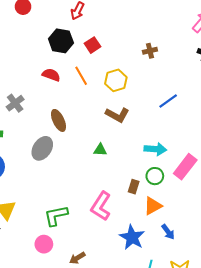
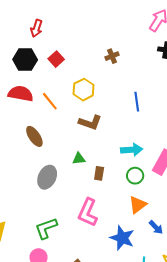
red semicircle: (51, 75) -> (21, 94), size x1.4
orange line: (81, 76) -> (50, 101), moved
blue line: (168, 101) -> (137, 102), turned -54
gray ellipse: (42, 148) -> (47, 177), moved
brown rectangle: (134, 187) -> (99, 173), moved

